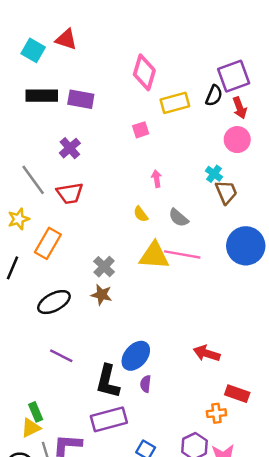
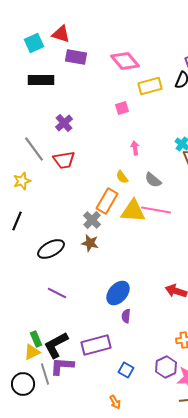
cyan square: (33, 50) -> (34, 43), turned 36
pink diamond: (144, 72) -> (125, 61), turned -56
purple rectangle: (81, 99) -> (76, 57), moved
orange rectangle: (48, 243) -> (107, 201), moved
black L-shape: (108, 381) -> (56, 345), moved, turned 48

